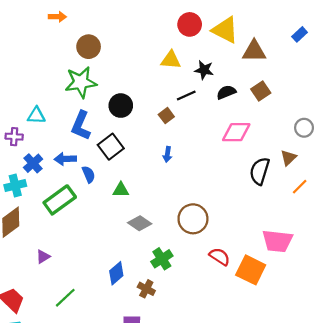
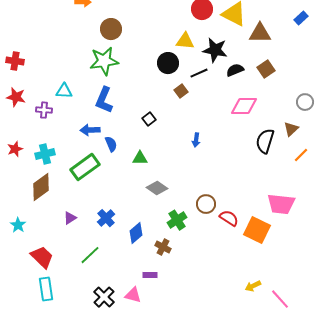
black star: (204, 70) -> (215, 50), size x1.4
black circle: (121, 106) -> (168, 63), moved
black square: (111, 147) -> (149, 119), moved, size x0.6
blue arrow: (167, 154) -> (196, 140), moved
blue cross: (33, 163) -> (106, 218), moved
brown circle: (193, 219) -> (206, 204), moved, size x0.7

